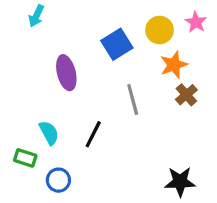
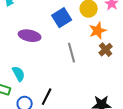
purple ellipse: (66, 73) -> (30, 36), turned -65
black line: (93, 134) -> (47, 97), moved

